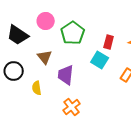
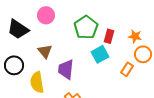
green pentagon: (73, 33) -> (86, 27), moved
cyan square: (100, 60) -> (100, 54), turned 30
yellow semicircle: (37, 88) -> (37, 82), size x1.5

